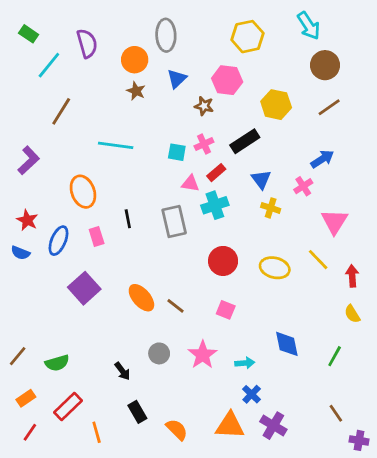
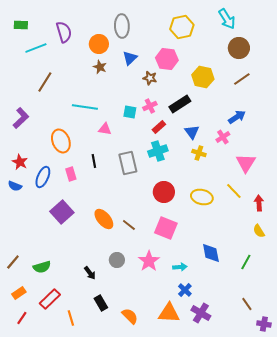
green rectangle: (29, 34) -> (21, 25), turned -32
cyan line: (49, 65) -> (36, 48), turned 30
pink triangle: (190, 183) -> (105, 129), moved
pink square: (226, 310) -> (166, 228), size x1.6

